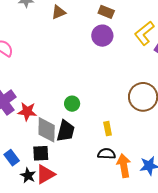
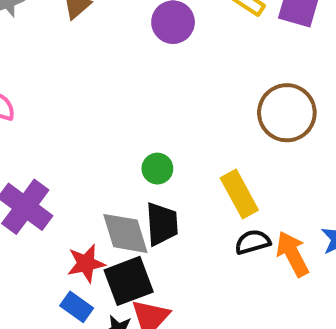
red star: (27, 112) -> (86, 263), moved
yellow rectangle: (108, 129) -> (239, 194), size x1.6
black square: (41, 153) -> (129, 281), size x1.4

